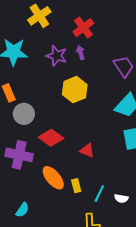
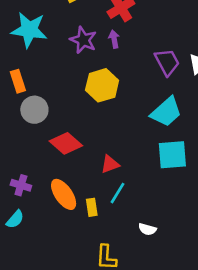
red triangle: (87, 151) -> (110, 164), turned -49
purple cross: (19, 155) -> (21, 185), moved, size x0.6
cyan line: (99, 193) -> (117, 193), moved
cyan semicircle: (22, 210) -> (15, 219), moved

